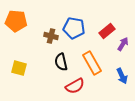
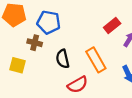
blue pentagon: (74, 28) -> (49, 22), moved
brown cross: (51, 36) -> (35, 43), moved

